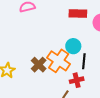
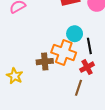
brown cross: (39, 65) -> (45, 62), turned -35

